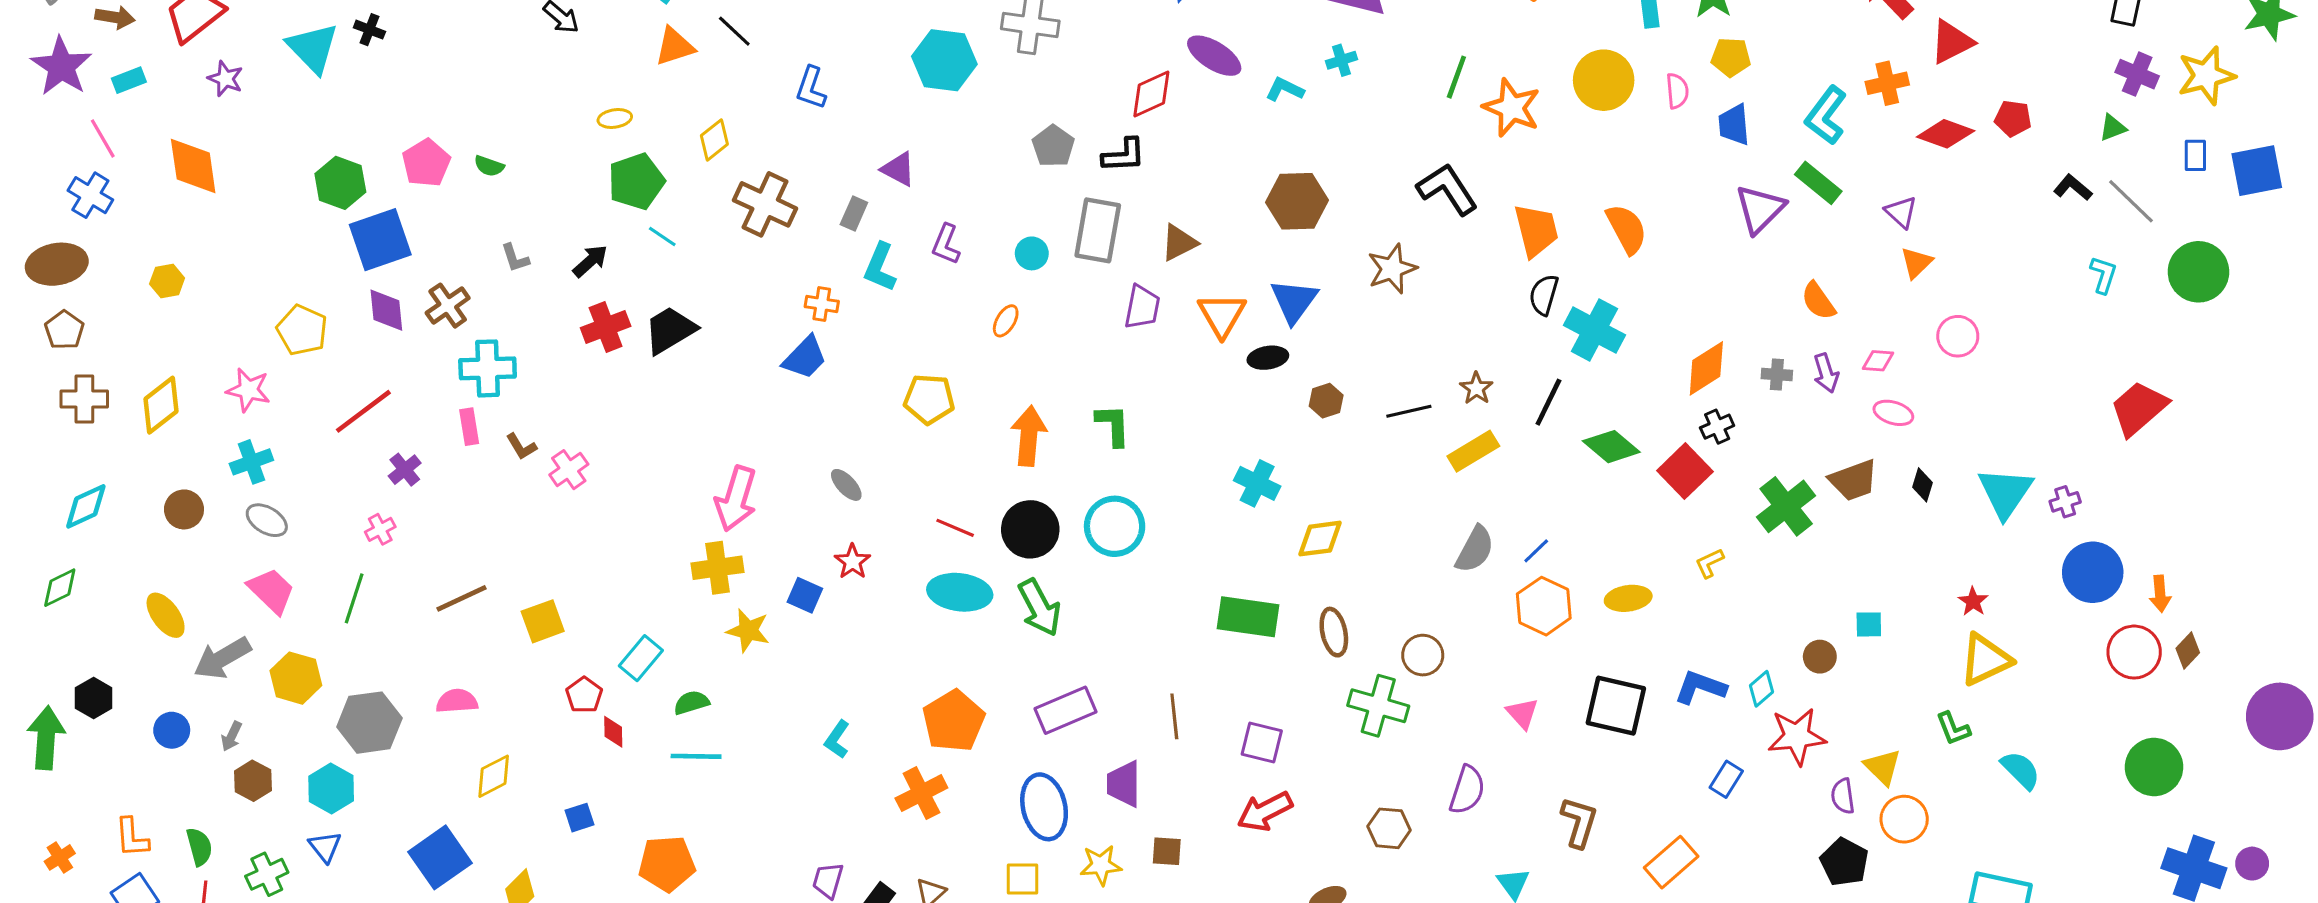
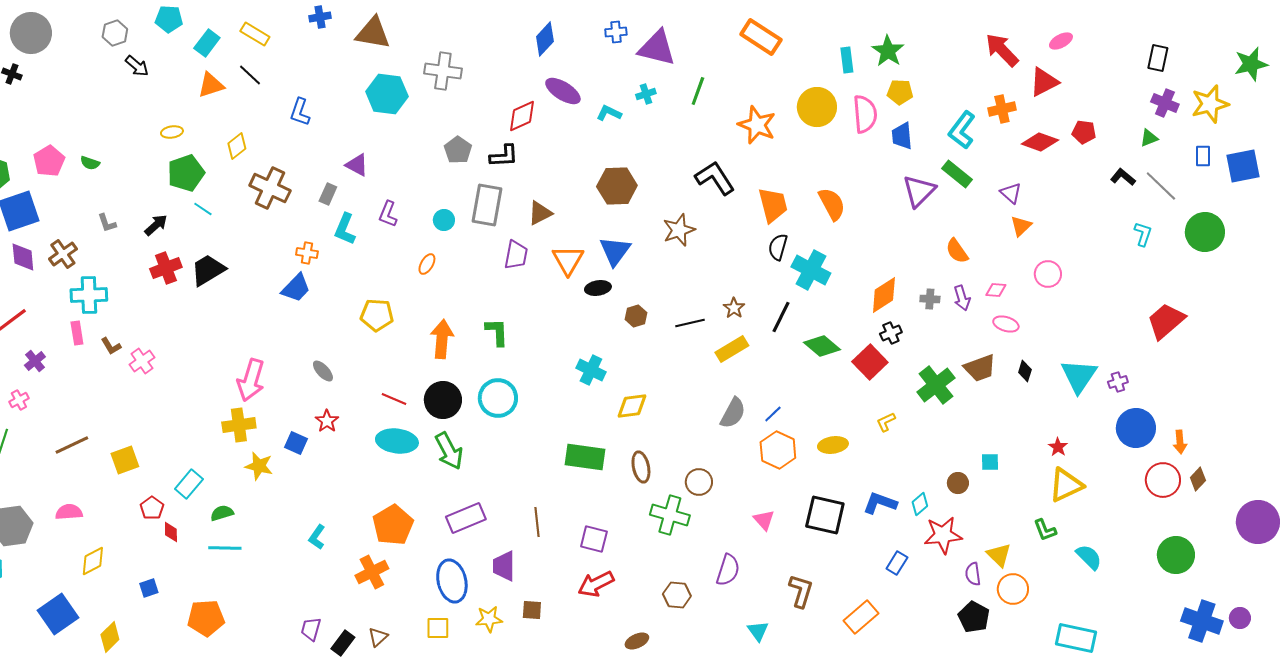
green line: (1456, 77) -> (698, 91), moved
pink semicircle: (1677, 91) -> (865, 114), size x1.6

